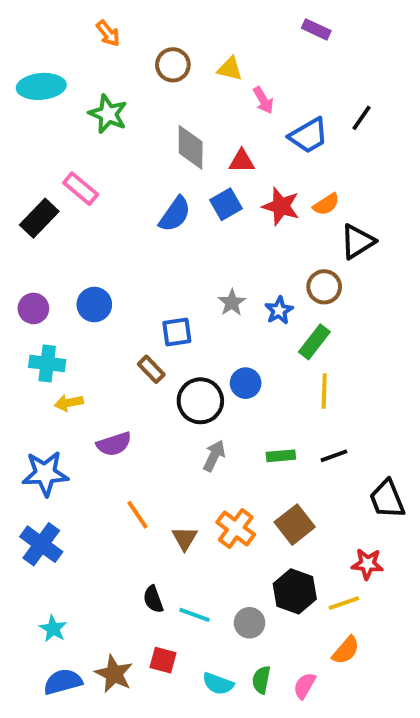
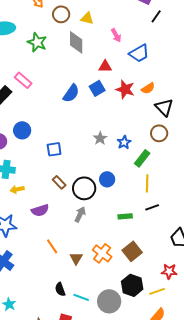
brown circle: (173, 65) -> (61, 14), moved
yellow triangle: (230, 69) -> (87, 18), moved
black line: (361, 118) -> (156, 16), moved
gray diamond: (191, 147) -> (76, 42), moved
black triangle: (358, 242) -> (164, 107), turned -42
brown circle: (324, 287) -> (159, 133), moved
blue circle: (94, 305) -> (22, 130), moved
blue square: (177, 332) -> (54, 149), moved
brown rectangle: (151, 369) -> (59, 182), moved
gray arrow: (214, 456) -> (80, 214), moved
black line: (334, 456) -> (152, 207), moved
gray circle: (250, 623) -> (109, 301), size x1.5

